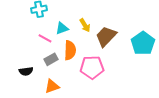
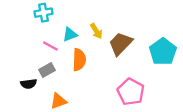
gray rectangle: (51, 59) -> (47, 70), moved
pink pentagon: (92, 67) -> (131, 92), moved, turned 30

